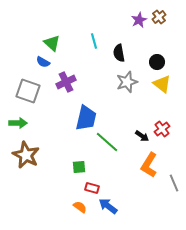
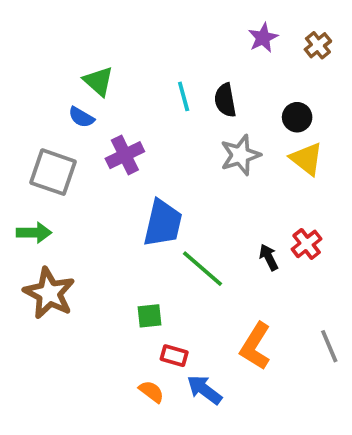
brown cross: (159, 17) -> (318, 45), moved
cyan line: (94, 41) -> (184, 96), moved
black arrow: (142, 136) -> (269, 257), turned -152
orange L-shape: (149, 165) -> (255, 346), moved

